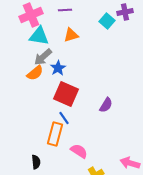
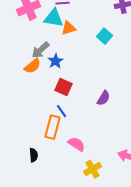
cyan square: (107, 21) -> (105, 36), moved
cyan triangle: (39, 36) -> (54, 18), moved
red square: (66, 94) -> (64, 87), size x0.7

